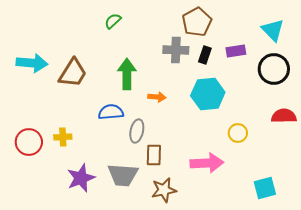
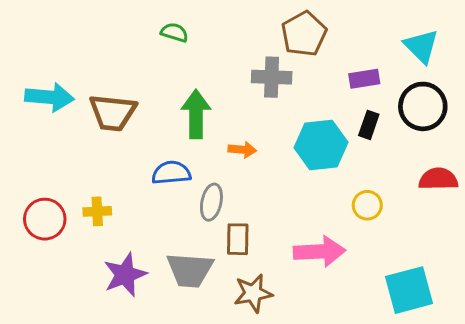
green semicircle: (113, 21) -> (174, 32), turned 60
black rectangle: (205, 55) -> (369, 125), moved
brown trapezoid: (73, 73) -> (113, 113), turned 64
cyan square: (265, 188) -> (409, 290), size x1.4

